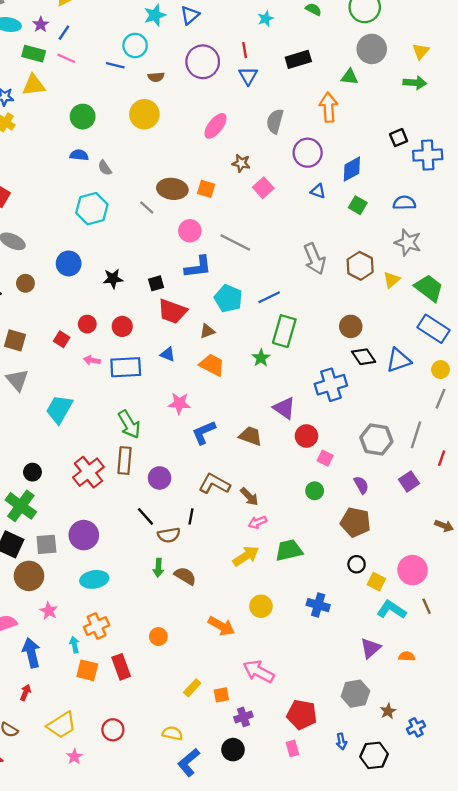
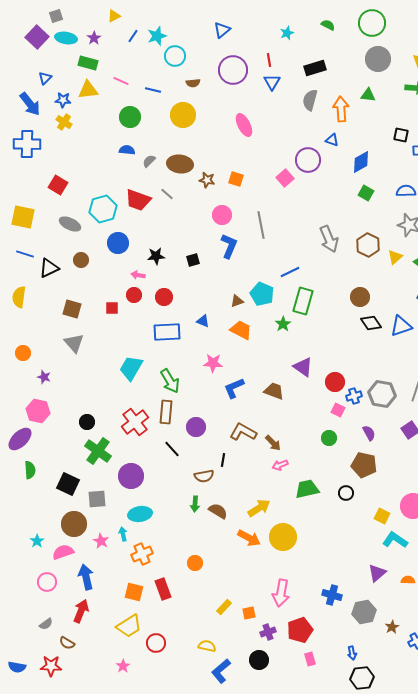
cyan star: (155, 15) -> (157, 36), moved
blue line: (64, 33) -> (133, 36), moved
pink line: (66, 58) -> (121, 81), moved
blue line: (115, 65) -> (153, 90), moved
green triangle: (350, 77) -> (368, 95), moved
gray semicircle: (275, 121) -> (310, 100), moved
pink ellipse: (216, 126) -> (244, 125), turned -65
black square: (399, 138) -> (401, 135), turned 35
purple circle: (308, 153) -> (308, 160), moved
brown star: (241, 163) -> (207, 180), moved
gray semicircle: (105, 168) -> (149, 161), turned 80
brown ellipse: (172, 189) -> (180, 164), moved
blue triangle: (318, 191) -> (332, 140), moved
gray line: (147, 208) -> (167, 194), moved
cyan hexagon: (92, 209) -> (103, 209), moved
gray line: (235, 242) -> (261, 225), turned 52
blue L-shape: (198, 267) -> (229, 246), turned -60
cyan pentagon: (228, 298) -> (262, 294), moved
red trapezoid: (172, 311) -> (138, 200), moved
red square: (62, 339) -> (112, 308), turned -32
pink arrow: (92, 360) -> (138, 275), moved
blue cross: (331, 385) -> (354, 396), moved, size x0.6
cyan trapezoid: (59, 409) -> (131, 368), moved
red circle: (306, 436) -> (335, 382), moved
green cross: (21, 506) -> (98, 451), moved
black line: (146, 516) -> (172, 449), moved
gray square: (46, 544) -> (97, 499), moved
yellow arrow: (246, 556) -> (259, 508), moved
black circle: (357, 564) -> (346, 493), moved
brown circle: (29, 576) -> (74, 524), moved
blue cross: (318, 605) -> (332, 595), moved
yellow circle: (261, 606) -> (283, 537), size x1.4
orange arrow: (221, 626) -> (249, 538), moved
cyan arrow: (74, 645) -> (123, 534), moved
pink arrow: (259, 671) -> (281, 593), turned -108
red arrow: (25, 692) -> (81, 611), size x1.6
red pentagon: (302, 715) -> (300, 630), moved, turned -30
yellow trapezoid: (62, 725) -> (129, 626), moved
black hexagon: (374, 755) -> (362, 678), moved

